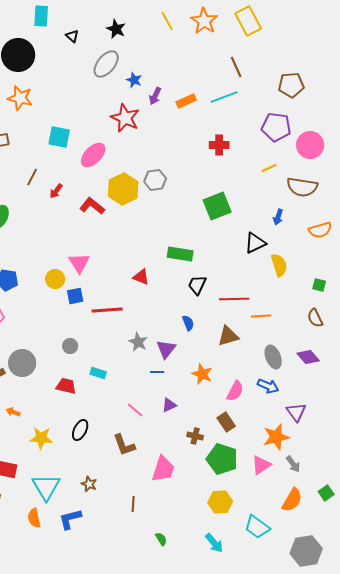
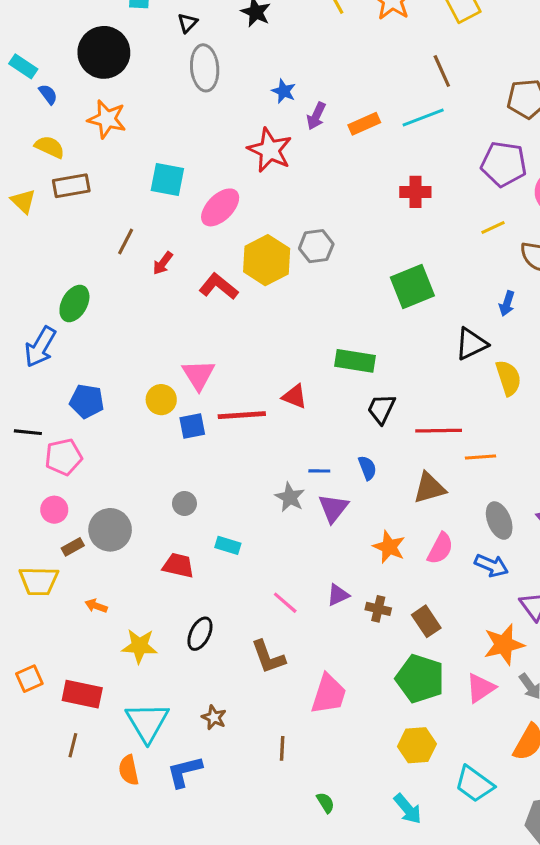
black triangle: (72, 36) -> (188, 23), turned 32
gray ellipse: (106, 64) -> (205, 68), moved, turned -44
red line: (107, 310) -> (242, 415), moved
blue line: (157, 372) -> (319, 471), moved
pink semicircle: (235, 391) -> (440, 548), moved
brown cross: (195, 436) -> (378, 609), moved

